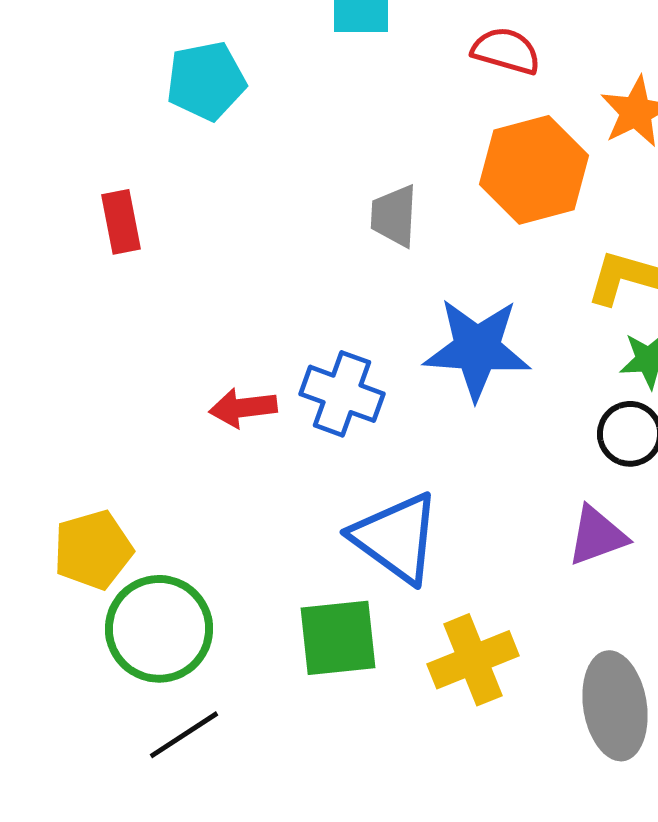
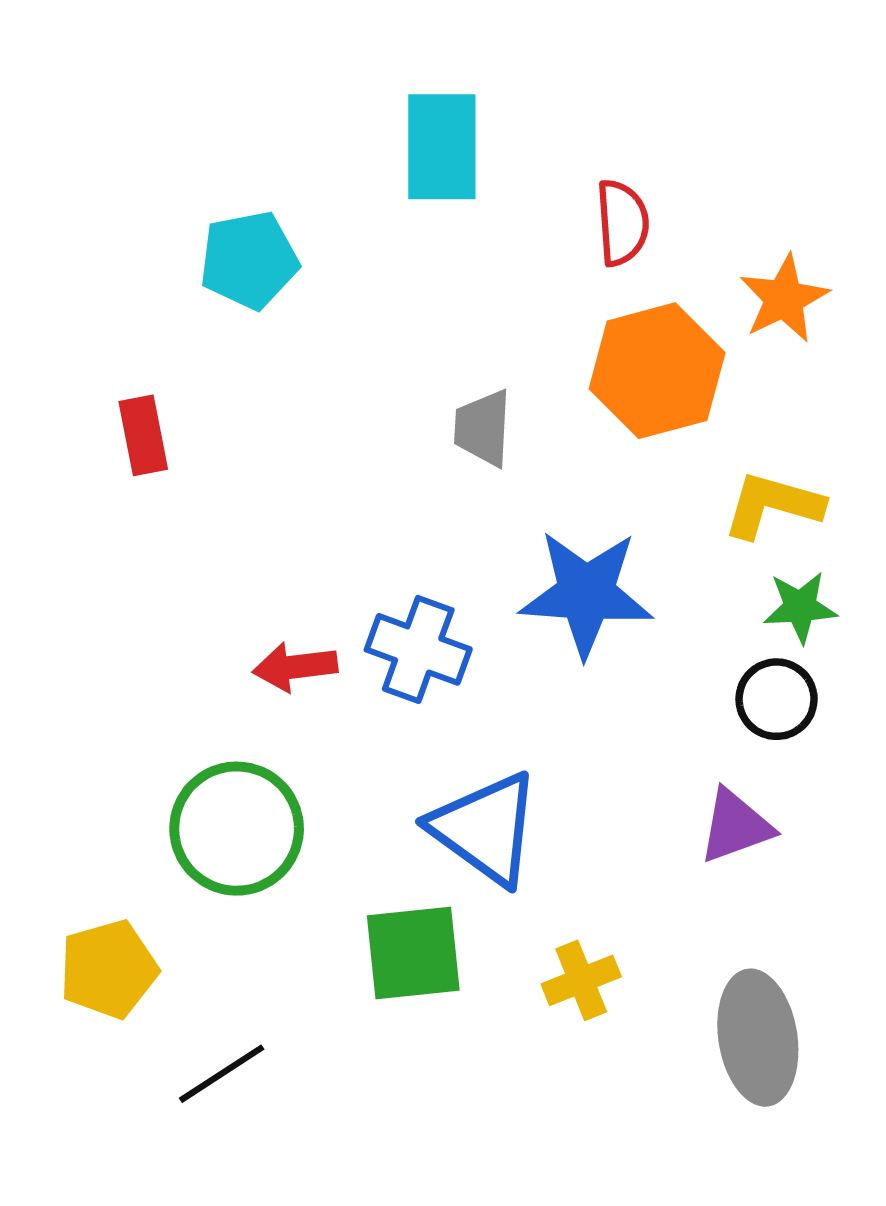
red semicircle: (506, 51) -> (622, 223), turned 70
yellow pentagon: (93, 550) -> (108, 969), moved
green circle: (159, 629) -> (237, 829), moved
yellow cross: (473, 660) -> (581, 980), size x0.7

